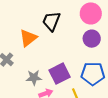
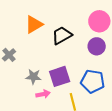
black trapezoid: (51, 21) -> (62, 35), moved, turned 30
orange triangle: (28, 38) -> (34, 24), moved

